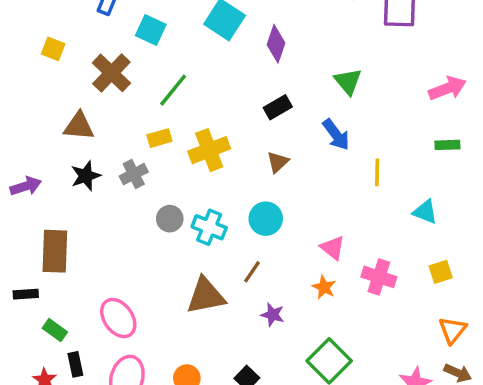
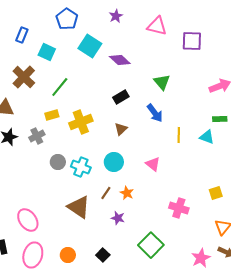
purple diamond: (276, 44) -> (120, 60), turned -65
cyan triangle: (425, 212) -> (207, 137), moved
pink triangle: (333, 248) -> (153, 164), moved
pink cross: (379, 277) -> (179, 208), moved
orange star: (324, 287) -> (127, 193), moved
brown triangle: (206, 296) -> (79, 207), turned 45

